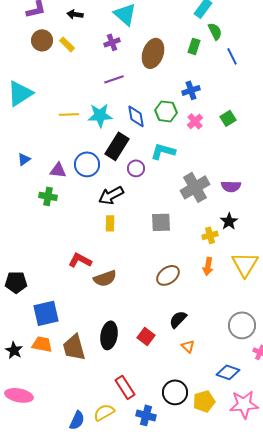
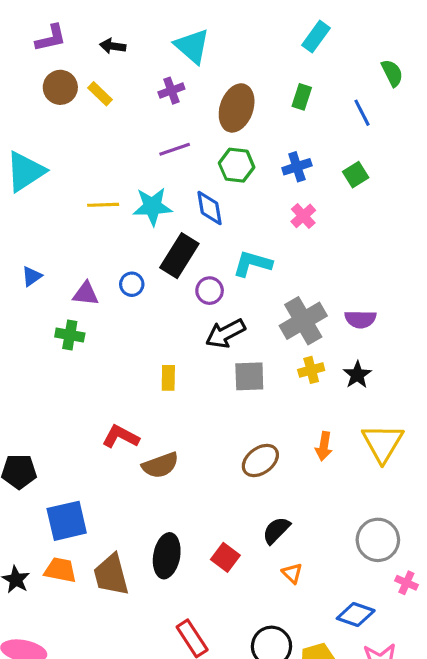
green semicircle: (215, 31) -> (392, 73), moved
green hexagon: (166, 111) -> (237, 165), moved
green square: (228, 118) -> (356, 175), moved
blue circle: (87, 164) -> (132, 284), size x0.6
black arrow: (111, 195) -> (225, 333), moved
yellow cross: (210, 235) -> (311, 370), moved

